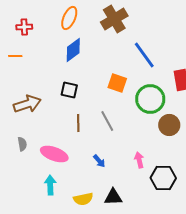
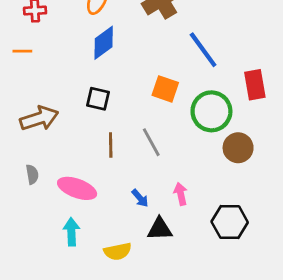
pink arrow: (139, 160) -> (181, 194), moved
black triangle: (113, 197) -> (160, 229), moved

